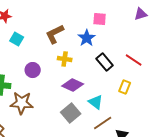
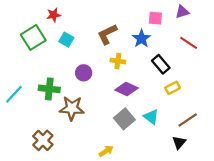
purple triangle: (141, 14) -> (182, 12), moved
red line: (134, 60) -> (189, 43), moved
yellow rectangle: (125, 87) -> (173, 88), moved, turned 40
cyan triangle: (96, 102) -> (151, 117), moved
brown line: (103, 123) -> (188, 120), moved

